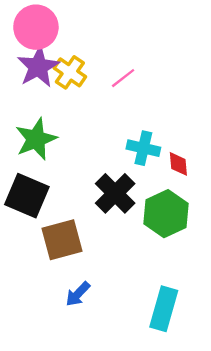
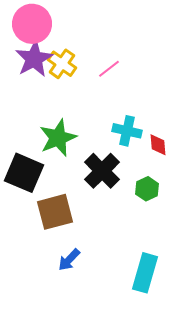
green star: (36, 139) -> (58, 138), moved
green hexagon: (166, 214) -> (147, 189), size x0.6

